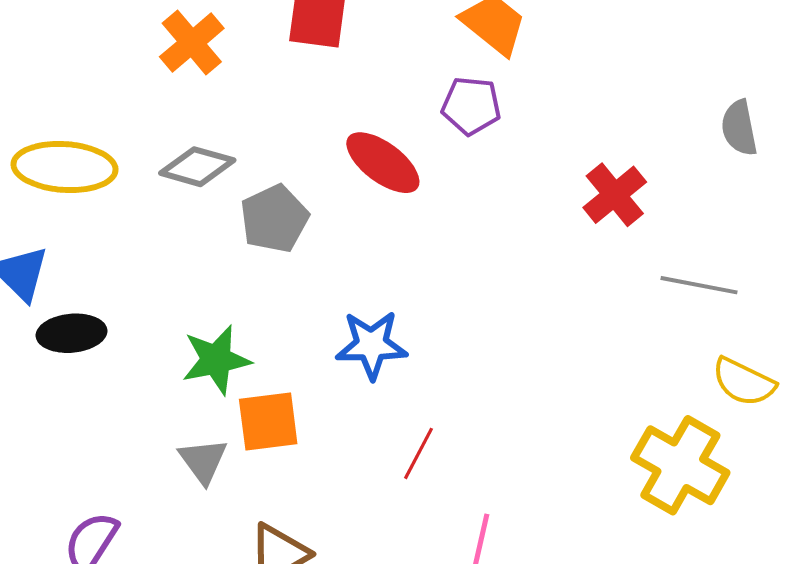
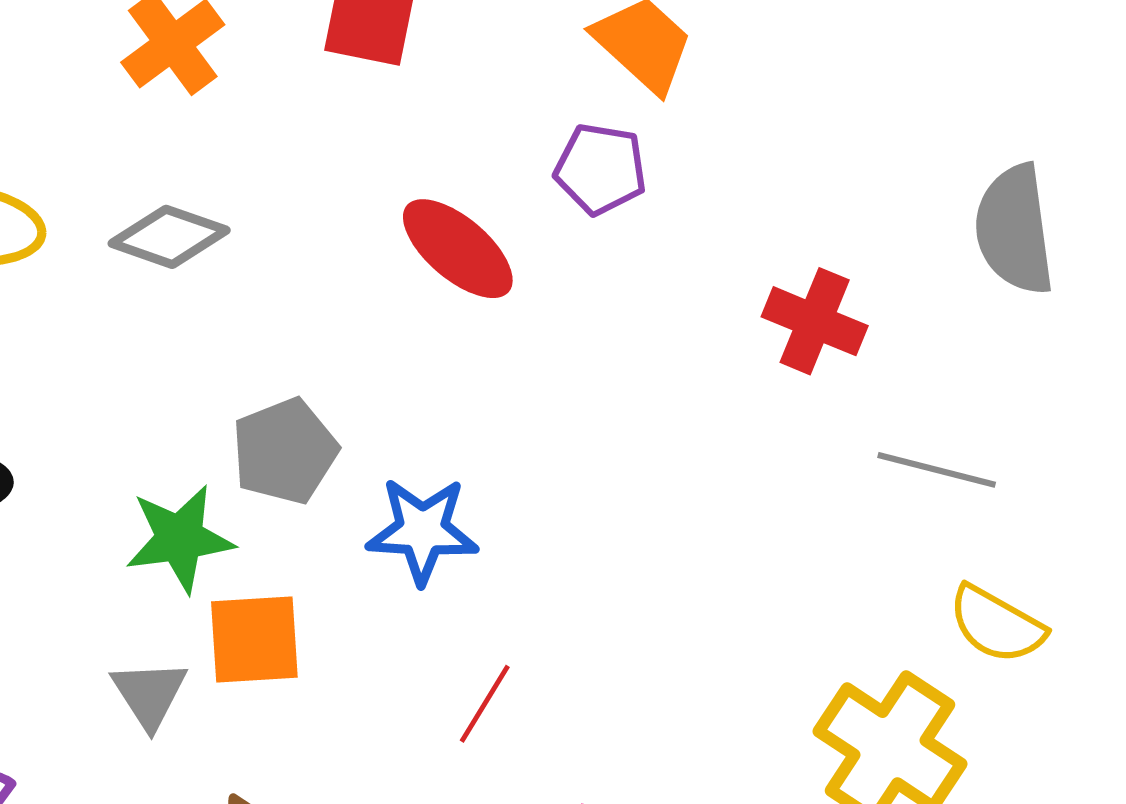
gray semicircle: (739, 128) -> (1014, 230), size x1.5
red cross: (615, 195) -> (815, 321), turned -32
gray pentagon: (274, 219) -> (285, 451), moved

